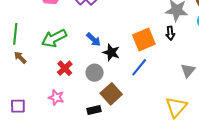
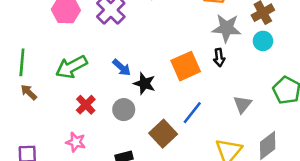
blue line: (139, 67) -> (192, 113), moved
brown square: (111, 94) -> (163, 134), moved

